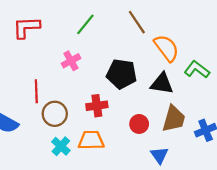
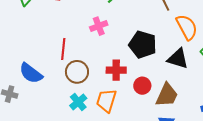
brown trapezoid: (174, 119) -> (167, 95), moved
red circle: (139, 124) -> (142, 86), moved
orange trapezoid: (91, 140) -> (106, 101), turned -80

